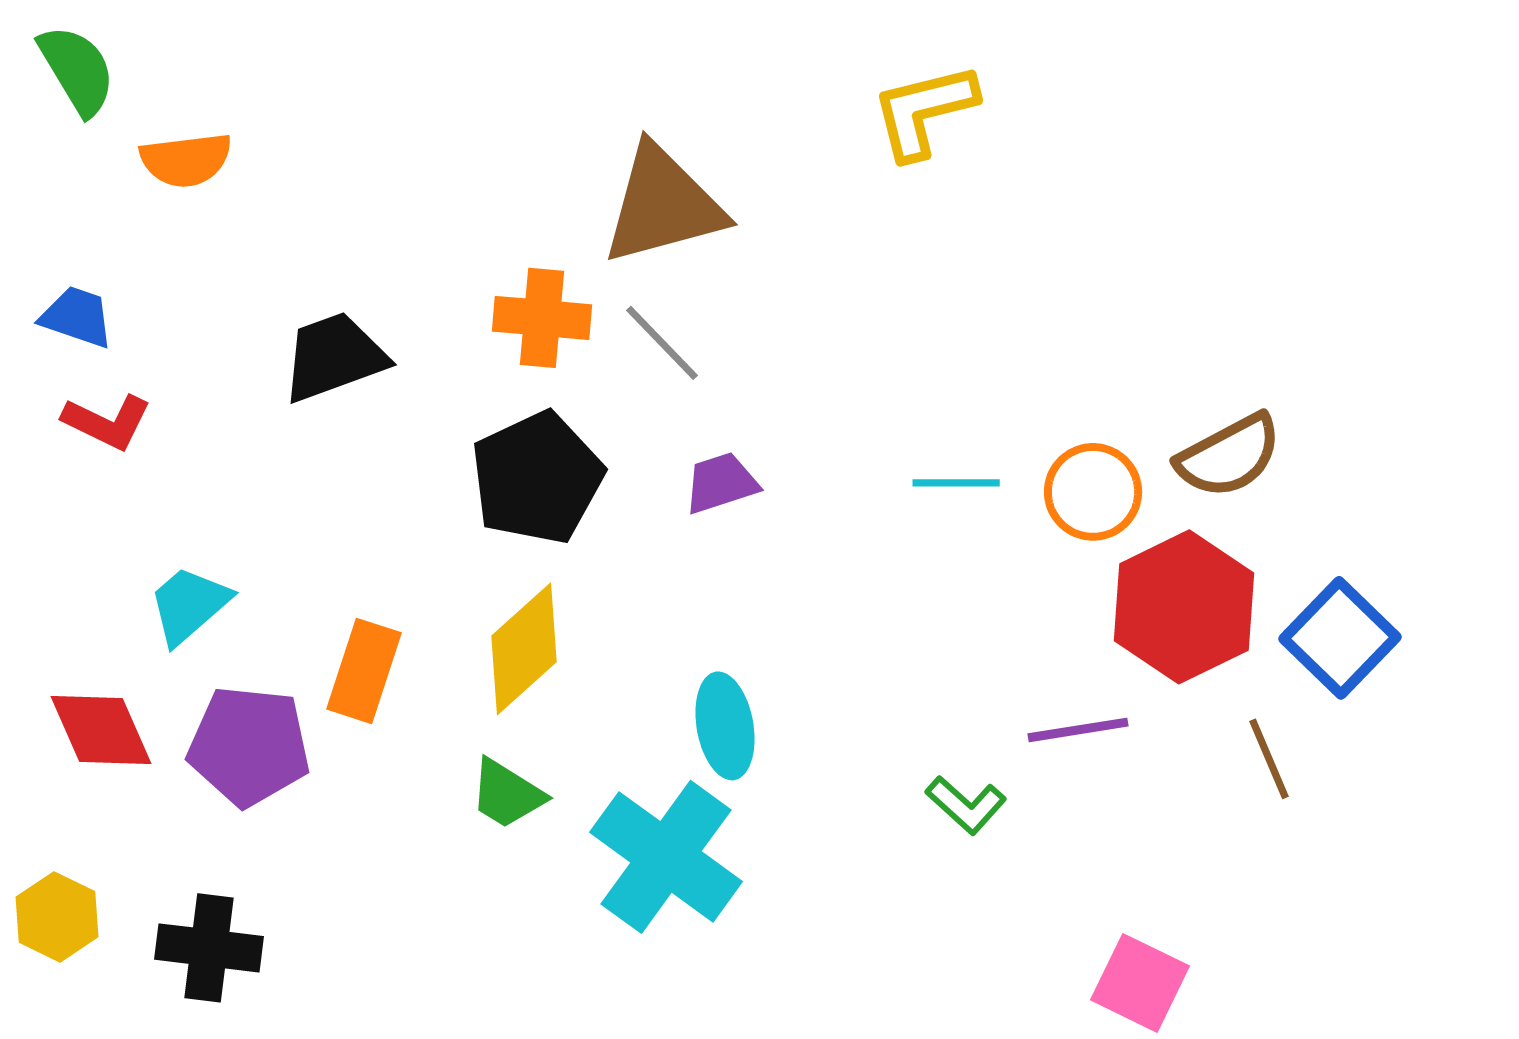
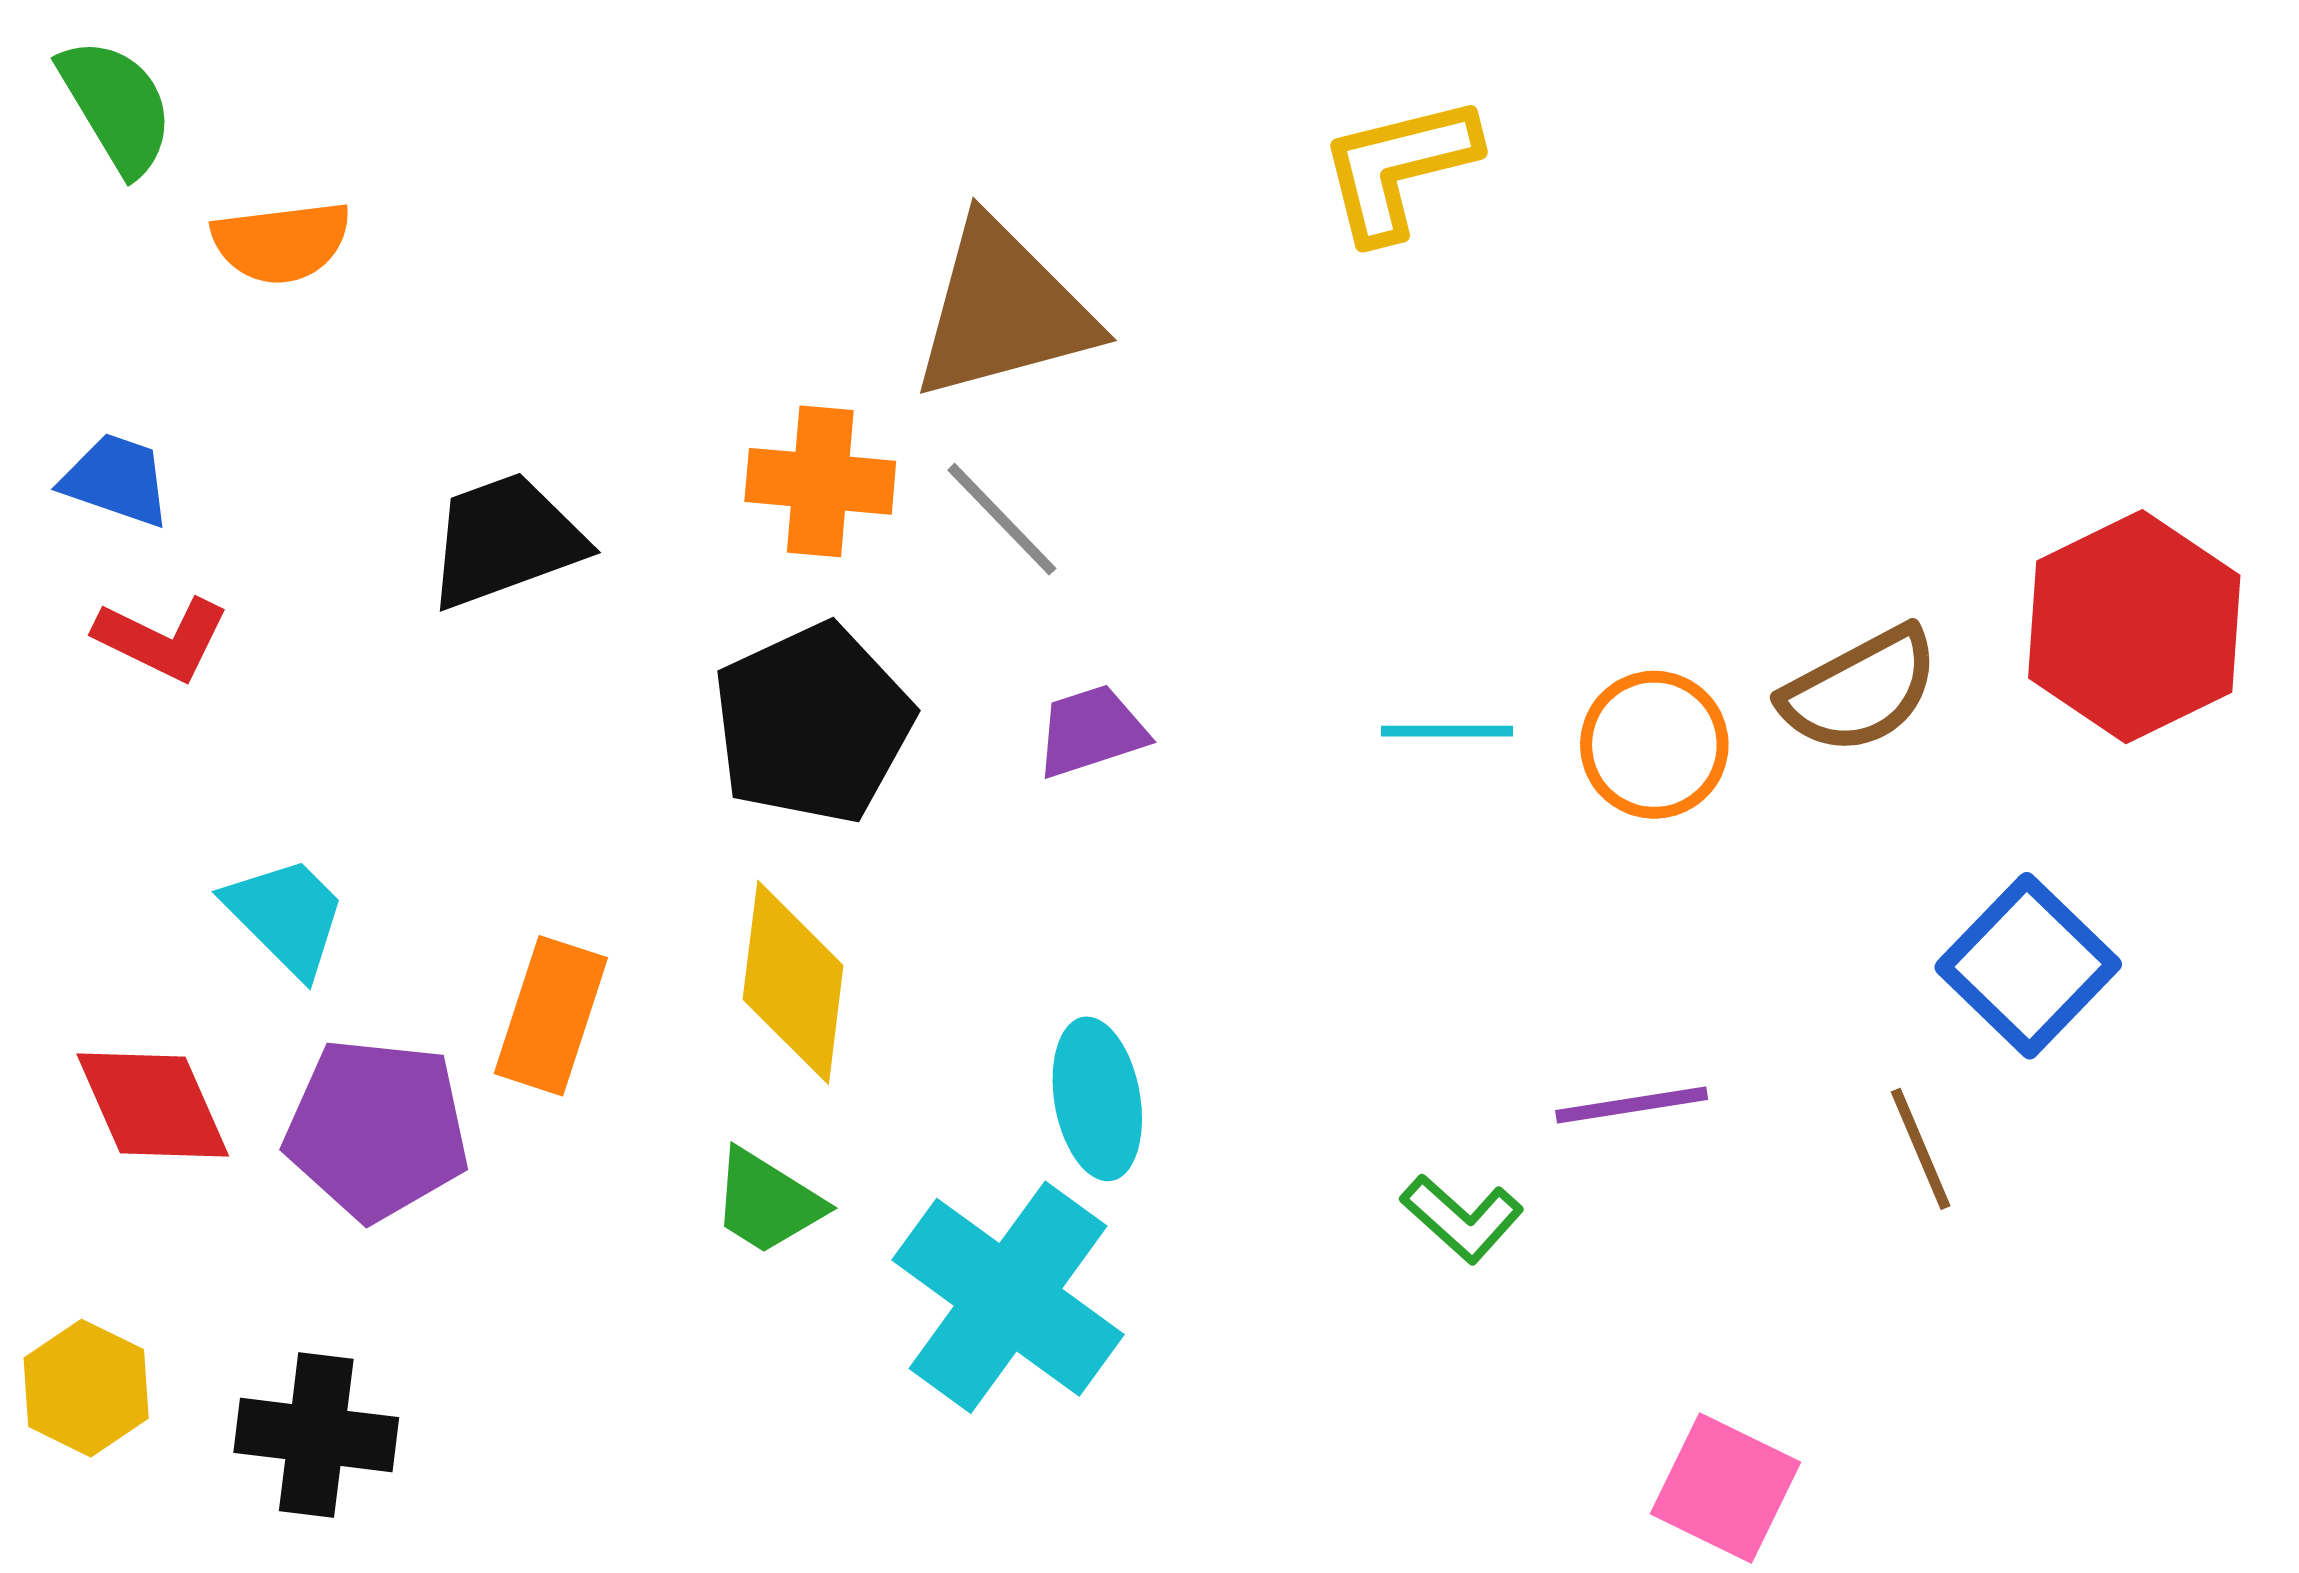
cyan trapezoid: (189, 605) -> (286, 916), turned 86
red hexagon: (1184, 607) -> (2134, 627), moved
yellow diamond: (524, 649) -> (793, 982), turned -41

